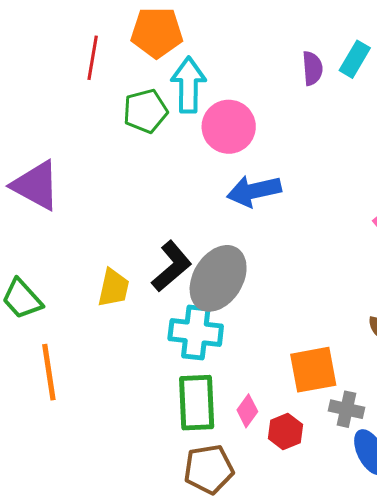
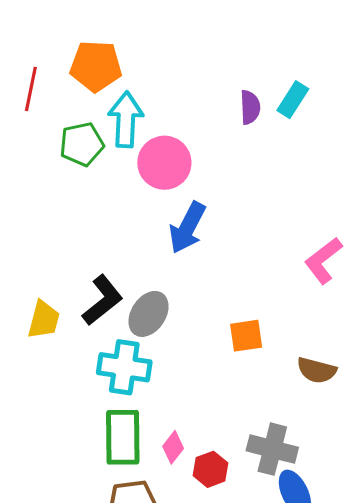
blue arrow: (254, 191) -> (187, 228), turned -52
gray ellipse: (218, 278) -> (149, 314), size x0.7
orange square: (313, 370) -> (246, 336), moved, size x0.7
gray cross: (346, 409) -> (272, 449), size x1.4

